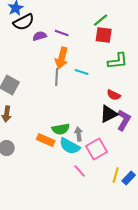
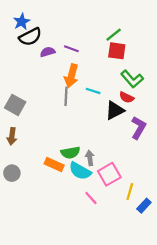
green L-shape: (118, 61) -> (132, 79), turned 55
red semicircle: (114, 95) -> (127, 97), moved
black triangle: (109, 114) -> (115, 110), moved
purple L-shape: (124, 120) -> (138, 128), moved
yellow line: (116, 175) -> (130, 192), moved

